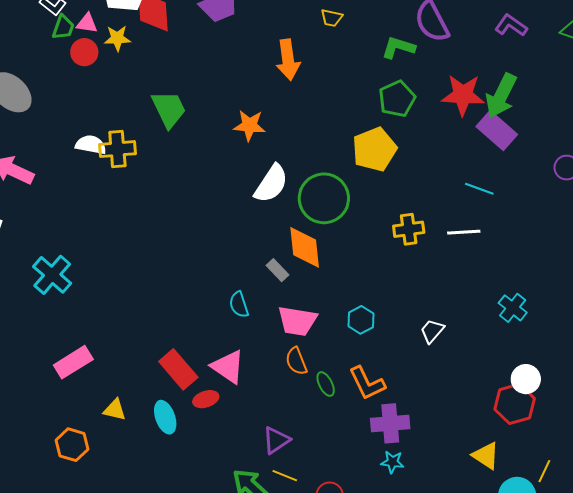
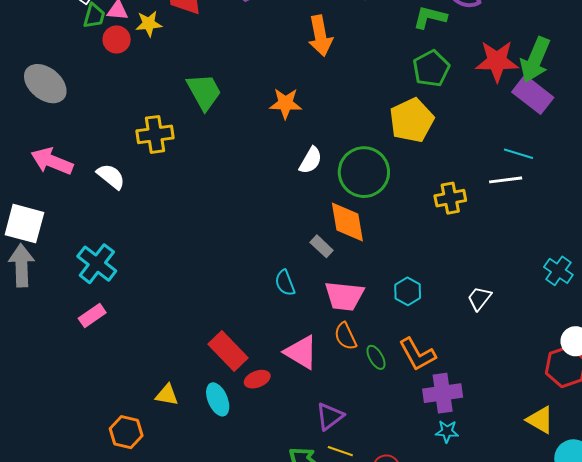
white semicircle: (91, 145) -> (111, 176), moved, turned 32
white semicircle: (271, 184) -> (311, 160), size x0.7
white line: (464, 232) -> (506, 180), moved
pink rectangle: (73, 362) -> (92, 315), moved, size x0.7
pink triangle: (228, 367) -> (301, 352), moved

